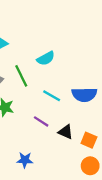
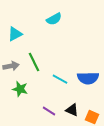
cyan semicircle: (46, 58) -> (54, 19), moved
purple line: (41, 121) -> (49, 111), moved

